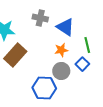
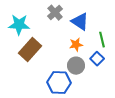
gray cross: (40, 18) -> (55, 13), turned 35

